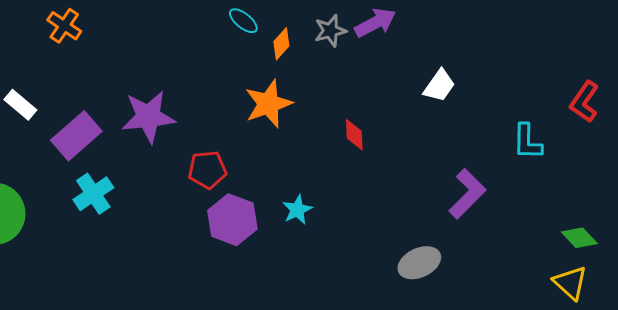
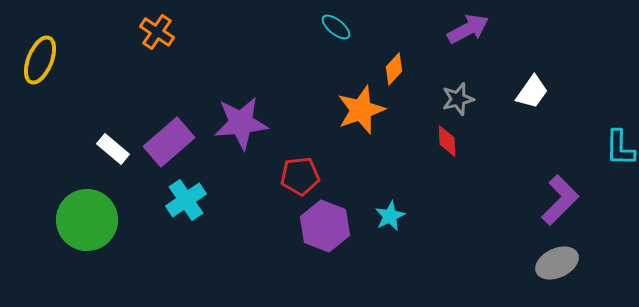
gray star: (330, 31) -> (458, 99), moved
orange diamond: (281, 44) -> (394, 69), moved
white rectangle: (20, 105) -> (113, 149), moved
gray ellipse: (419, 263) -> (557, 263), moved

